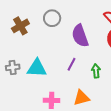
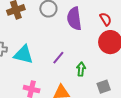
purple semicircle: (80, 36) -> (74, 19), moved

